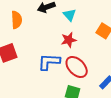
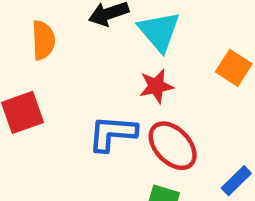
cyan triangle: (70, 15) -> (159, 31), size x1.5

